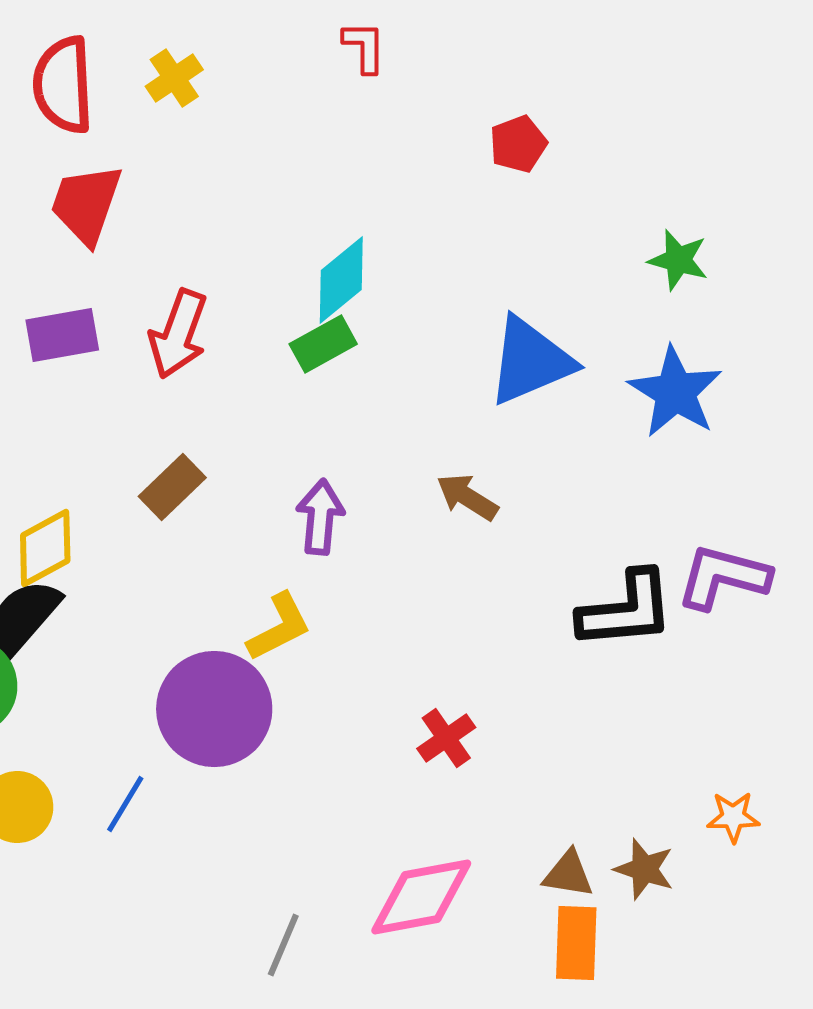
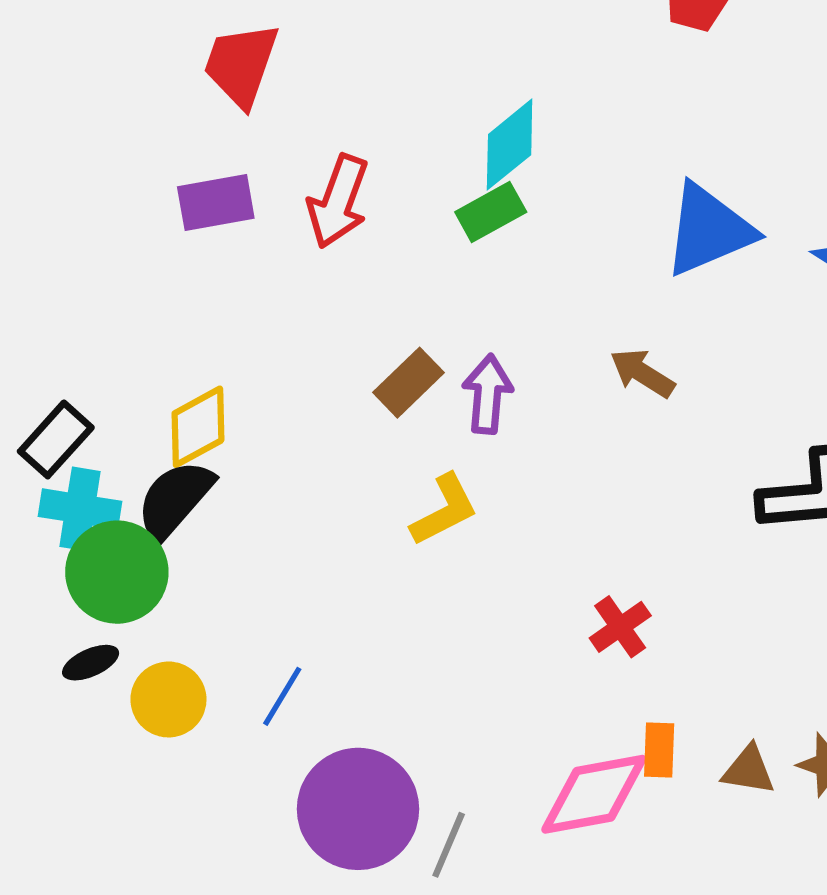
brown rectangle: (172, 487) -> (409, 383), moved
purple circle: (214, 709) -> (358, 809), moved
orange rectangle: (576, 943) -> (659, 750), moved, size x0.7

